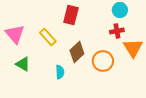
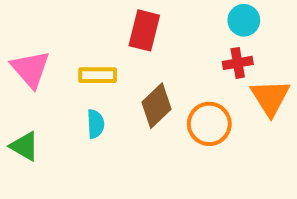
yellow rectangle: (48, 37) -> (98, 75), turned -48
green triangle: (23, 64) -> (24, 146), moved
cyan semicircle: (60, 72) -> (95, 124), moved

